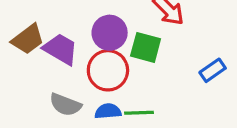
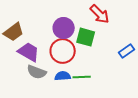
purple trapezoid: (61, 49) -> (29, 52), moved

